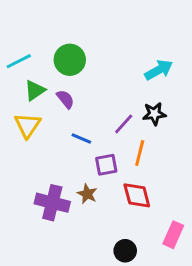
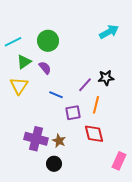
cyan arrow: (159, 70) -> (109, 32), moved
brown star: (87, 194) -> (59, 141), moved
black circle: (125, 251) -> (54, 164), moved

